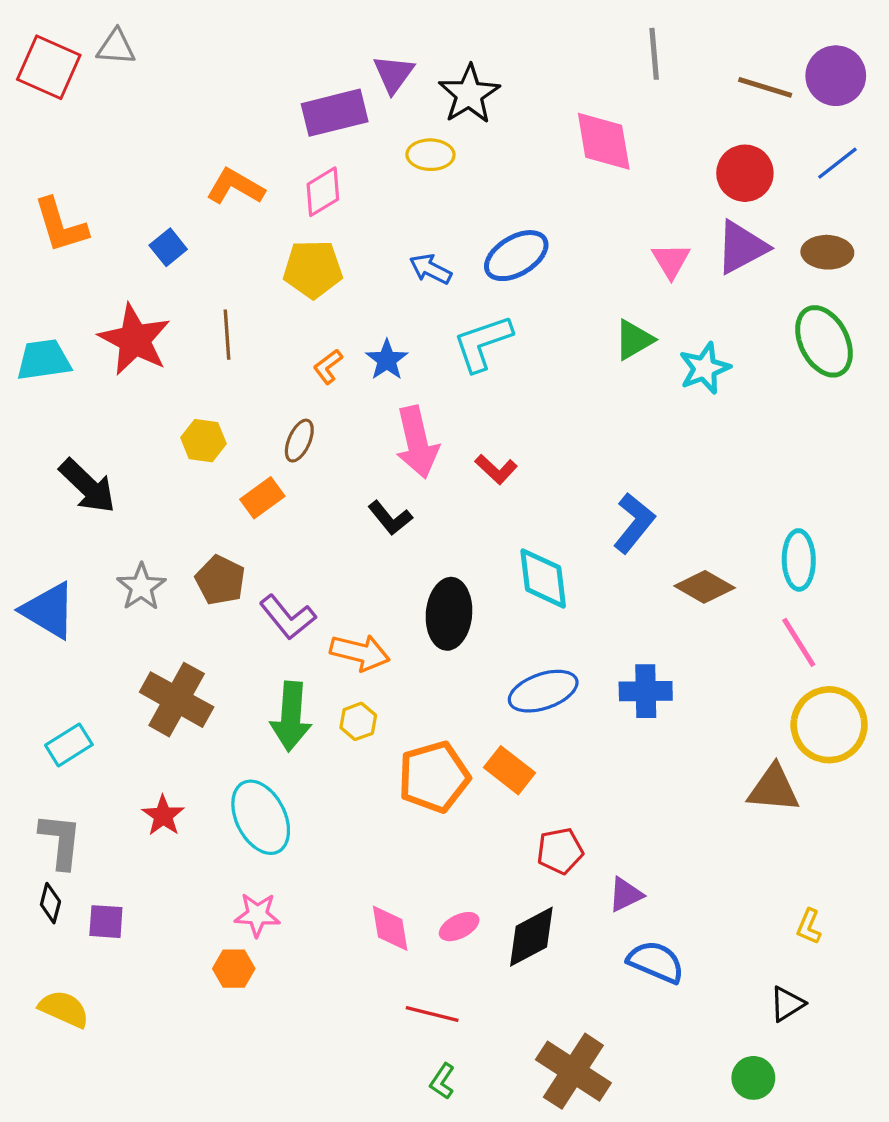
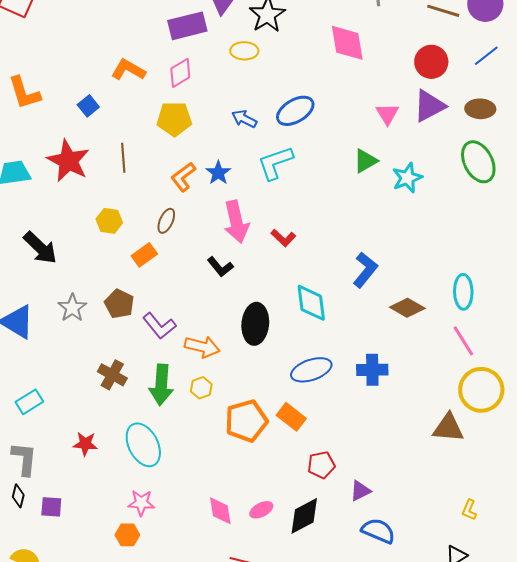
orange L-shape: (328, 367) -> (183, 177), size x1.4
brown cross: (177, 700) -> (112, 375), moved, size x0.7
red star: (163, 816) -> (85, 444), turned -30

